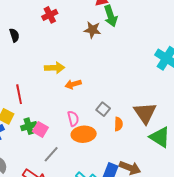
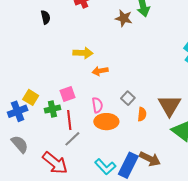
red line: (19, 94) -> (69, 120), moved
pink square: (40, 129) -> (68, 94), moved, turned 35

